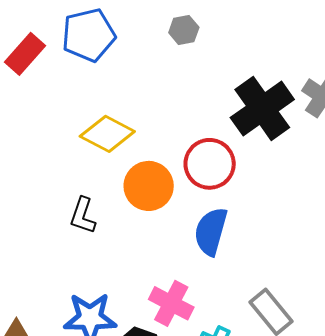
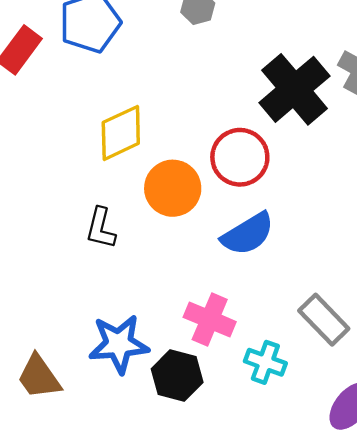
yellow diamond: (107, 134) -> (121, 133), turned -48
blue semicircle: (211, 231) -> (248, 234), turned -132

